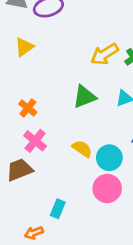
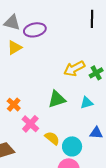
yellow triangle: (24, 47) -> (15, 48), moved
pink cross: (35, 141) -> (30, 124), moved

